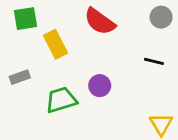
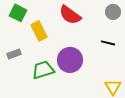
green square: (26, 19) -> (18, 13), turned 36
purple circle: (100, 86) -> (70, 60), size x1.6

